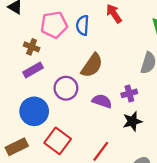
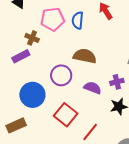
brown semicircle: (92, 65) -> (85, 56), turned -115
purple rectangle: (33, 70) -> (21, 56), moved
red square: (58, 141) -> (66, 115), moved

